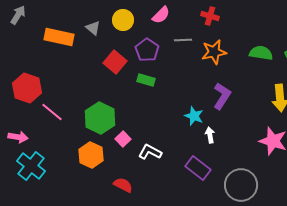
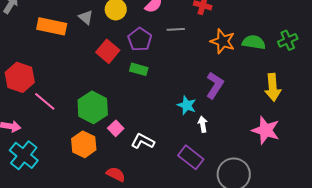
orange star: (214, 52) -> (223, 41), moved, turned 30

